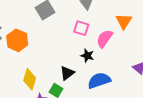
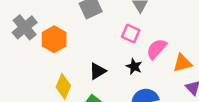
orange triangle: (124, 21) -> (182, 63), moved, turned 36
black triangle: (67, 73) -> (98, 71), moved

